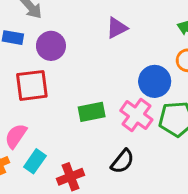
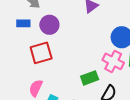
green rectangle: (92, 112) -> (90, 78), moved

